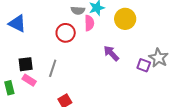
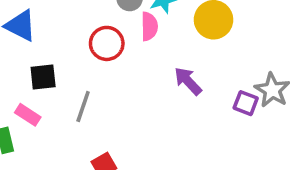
black square: (26, 64) -> (43, 77), moved
pink rectangle: (29, 80) -> (28, 115), moved

